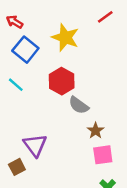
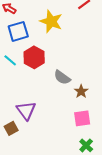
blue square: (25, 50) -> (18, 31), turned 35
red hexagon: (62, 81) -> (34, 57), moved
brown star: (96, 131) -> (81, 91), moved

